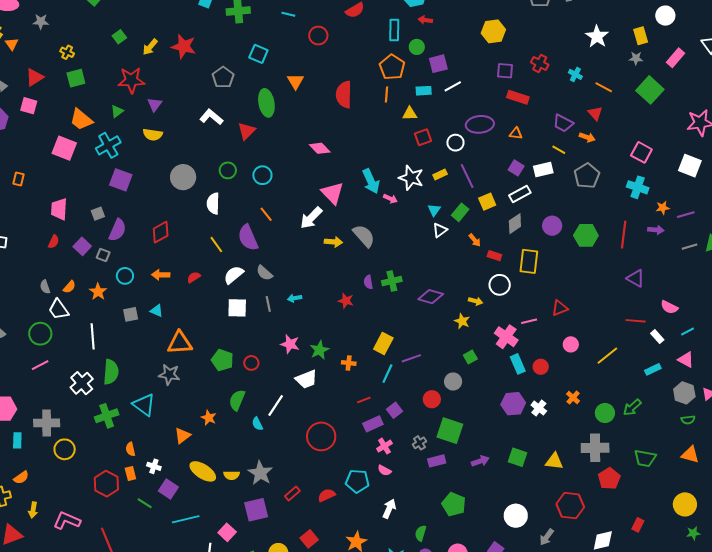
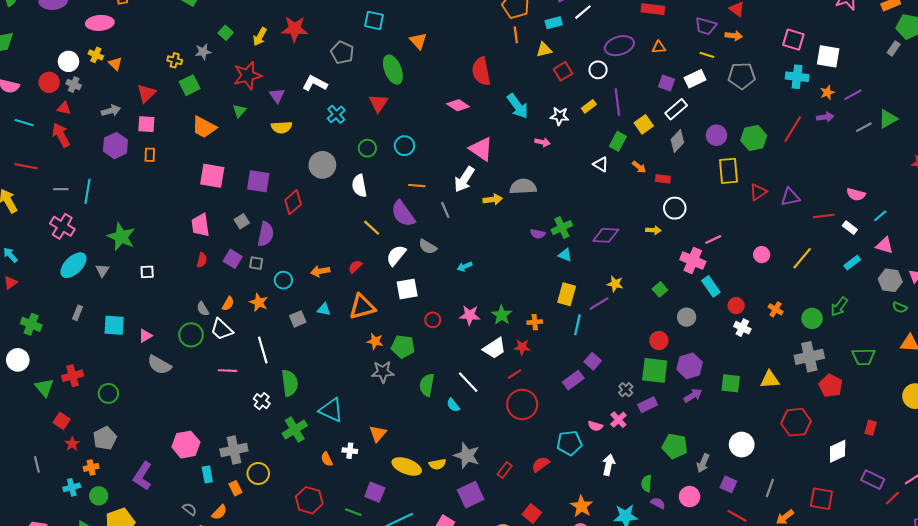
gray star: (41, 22) -> (203, 52), moved
red semicircle: (344, 95) -> (481, 71), moved
white L-shape: (211, 117) -> (315, 83), moved
cyan cross: (108, 145) -> (336, 114), moved, size x0.7
pink square: (64, 148) -> (212, 176), moved
white square: (690, 166) -> (828, 56), moved
purple line: (467, 176) -> (617, 102), turned 30
gray pentagon: (587, 176) -> (742, 76), turned -30
white star: (411, 178) -> (559, 116), size x0.7
orange rectangle: (19, 179) -> (150, 155), moved
cyan arrow: (371, 181) -> (518, 106), moved
cyan triangle: (434, 210) -> (565, 255), moved, turned -32
orange line: (266, 214) -> (417, 186), turned -35
white triangle: (440, 230) -> (601, 164), turned -42
red diamond: (161, 232) -> (293, 202), moved
red line: (624, 235) -> (793, 129), turned 36
gray semicircle: (364, 236) -> (523, 187), turned -40
yellow rectangle: (529, 261) -> (729, 171), moved
purple triangle: (636, 278) -> (790, 197), moved, turned -30
purple semicircle: (368, 282) -> (538, 234), turned -56
red star: (346, 301) -> (522, 347), moved
gray line: (268, 304) -> (445, 210), moved
red triangle: (560, 308) -> (758, 192), moved
yellow star: (462, 321) -> (615, 284), moved
green circle: (40, 334) -> (191, 335), moved
orange triangle: (180, 343) -> (362, 307), moved
red circle: (251, 363) -> (433, 320), moved
pink line: (40, 365) -> (228, 371), moved, turned 42
red circle: (541, 367) -> (736, 306), moved
gray star: (169, 375) -> (383, 372), moved
gray circle: (453, 381) -> (687, 317), moved
white cross: (82, 383) -> (262, 401), size x0.7
red circle: (432, 399) -> (659, 341), moved
red line: (364, 400) -> (515, 374), moved
purple hexagon: (513, 404) -> (690, 366), moved
white line: (276, 406) -> (468, 382), turned -65
orange star: (209, 418) -> (375, 341), moved
green semicircle: (688, 420) -> (900, 307), turned 40
pink cross: (384, 446) -> (618, 420), moved
white cross: (154, 466) -> (350, 451), moved
orange rectangle: (130, 474) -> (235, 488), moved
gray arrow: (547, 537) -> (703, 463), moved

